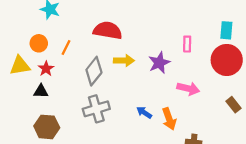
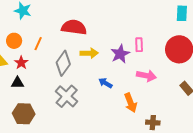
cyan rectangle: (226, 30) -> (182, 13), moved
pink rectangle: (187, 44) -> (139, 45), moved
gray cross: (96, 109) -> (67, 96), turned -30
blue arrow: (144, 112) -> (105, 83), moved

